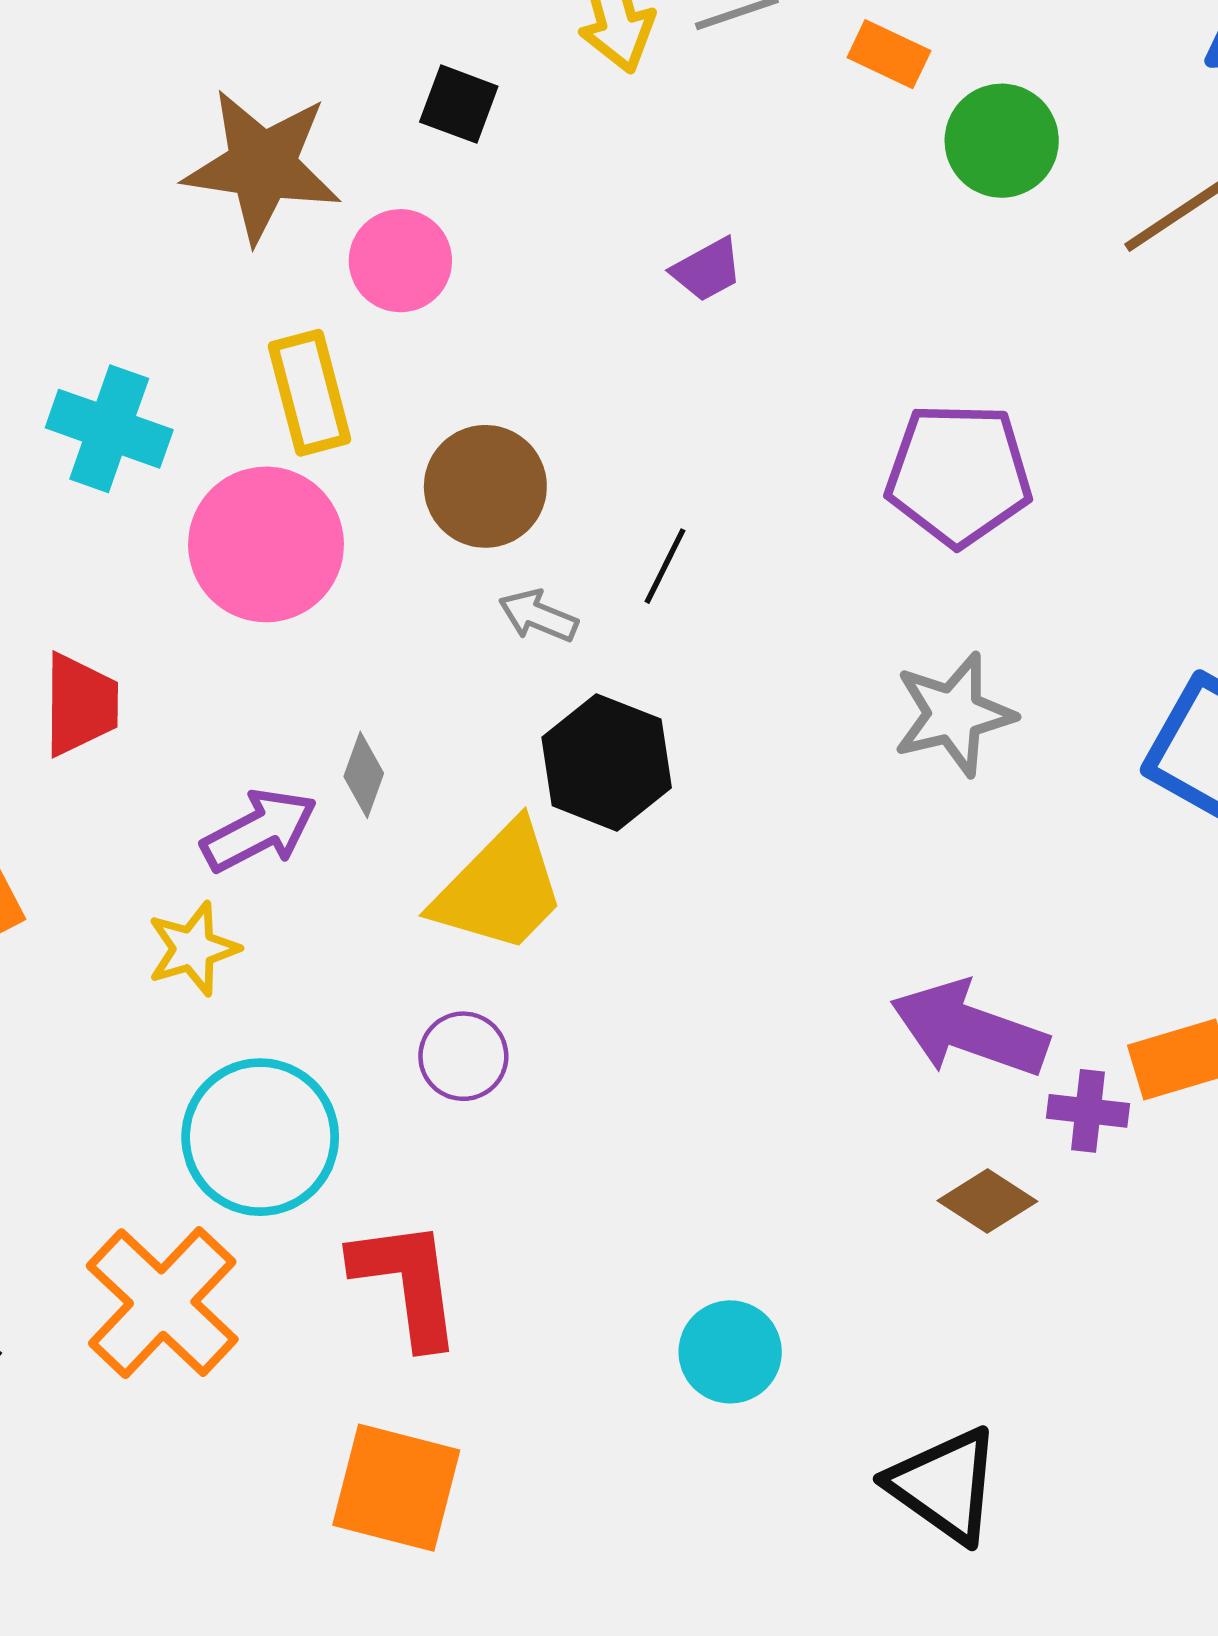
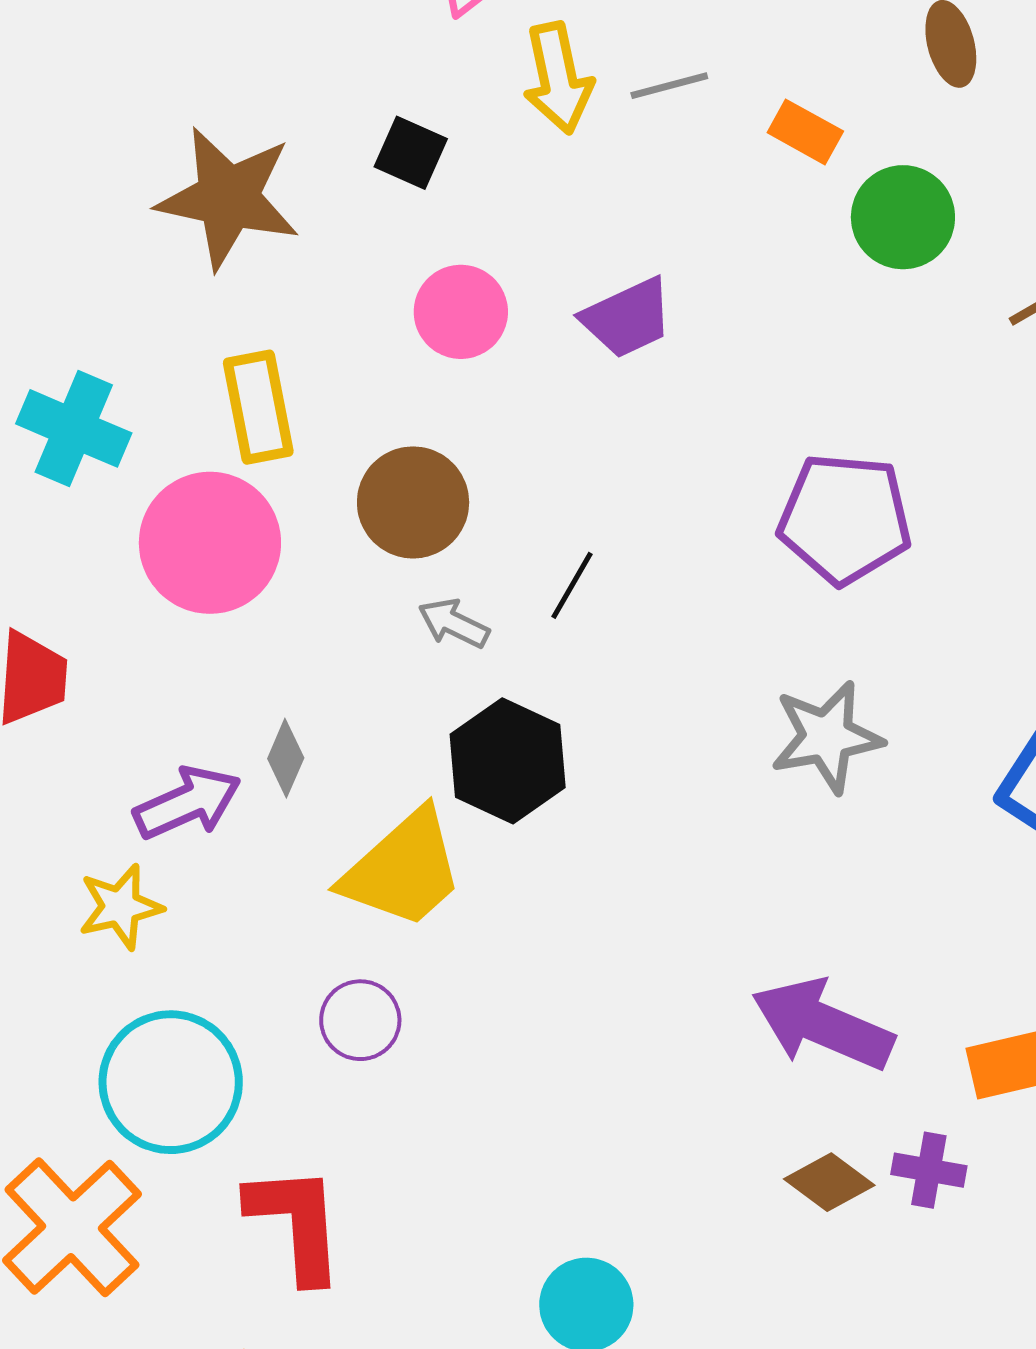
pink circle: (400, 261) -> (461, 312), moved
purple trapezoid: (707, 270) -> (627, 318), size x1.4
purple cross: (1088, 1111) -> (929, 1170), moved

